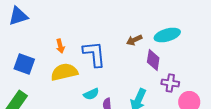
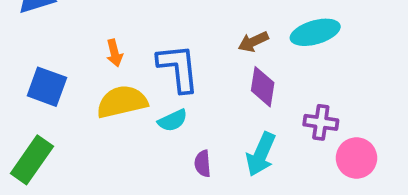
purple diamond: (153, 60) -> (263, 87), moved
cyan semicircle: (91, 94) -> (173, 120), moved

